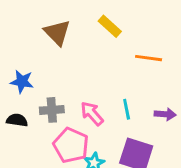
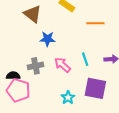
blue star: (22, 82) -> (47, 39), moved
pink pentagon: (71, 145) -> (18, 90), moved

